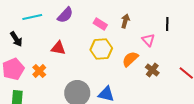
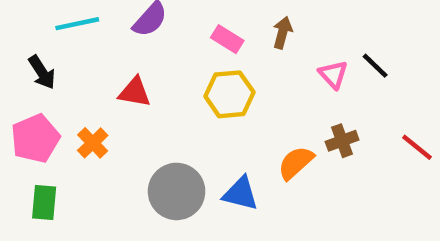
black line: (167, 24) -> (375, 66), moved, turned -48
orange semicircle: (130, 59) -> (296, 163), moved
brown cross: (152, 70) -> (342, 141), turned 32

